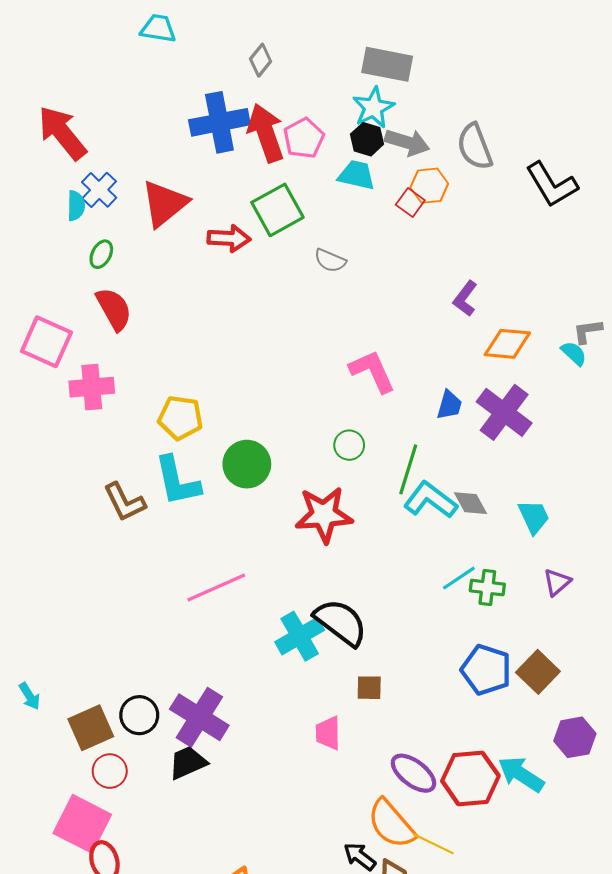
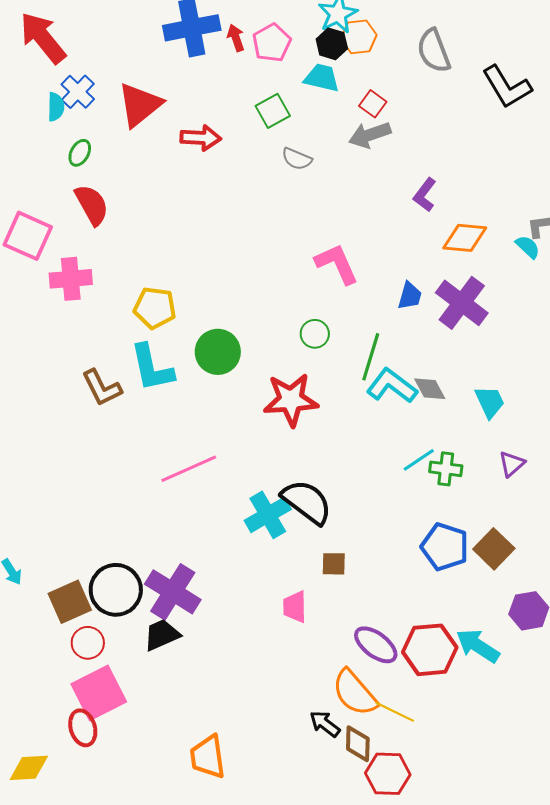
red arrow: (266, 133) -> (236, 38), size x0.5
gray arrow: (407, 142) -> (370, 135), moved, turned 144
orange hexagon: (429, 186) -> (359, 37), moved
green square: (277, 210) -> (273, 111), moved, size x0.7
black circle: (139, 715) -> (116, 590), size x1.4
pink square: (82, 824) -> (99, 693), moved, turned 36

